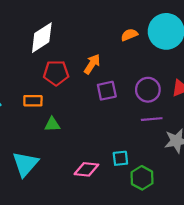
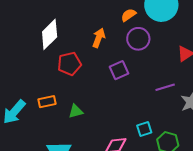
orange arrow: (92, 64) -> (99, 38), moved
purple circle: (148, 90) -> (138, 39), moved
orange rectangle: (33, 101) -> (47, 102), moved

